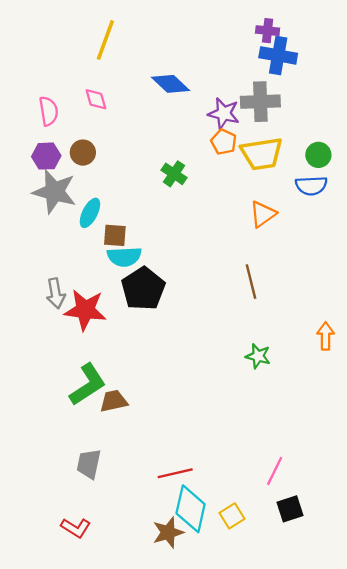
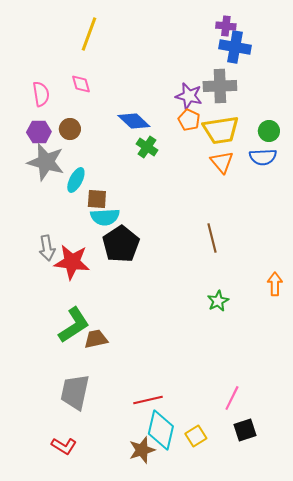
blue diamond: (170, 84) -> (134, 121), moved
orange triangle: (263, 214) -> (222, 162), moved, turned -35
green star: (258, 356) -> (218, 301), turned 30
gray trapezoid: (89, 464) -> (75, 392), size x1.4

